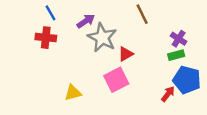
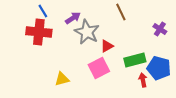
red cross: (46, 38) -> (39, 32), size x1.4
purple cross: (179, 39) -> (160, 29), moved
green rectangle: (176, 55) -> (135, 60), moved, size x1.5
red arrow: (168, 94) -> (143, 80), turned -48

